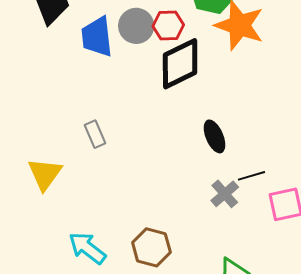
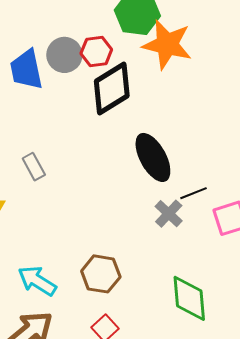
black ellipse: (215, 136) -> (153, 157), size x1.5

